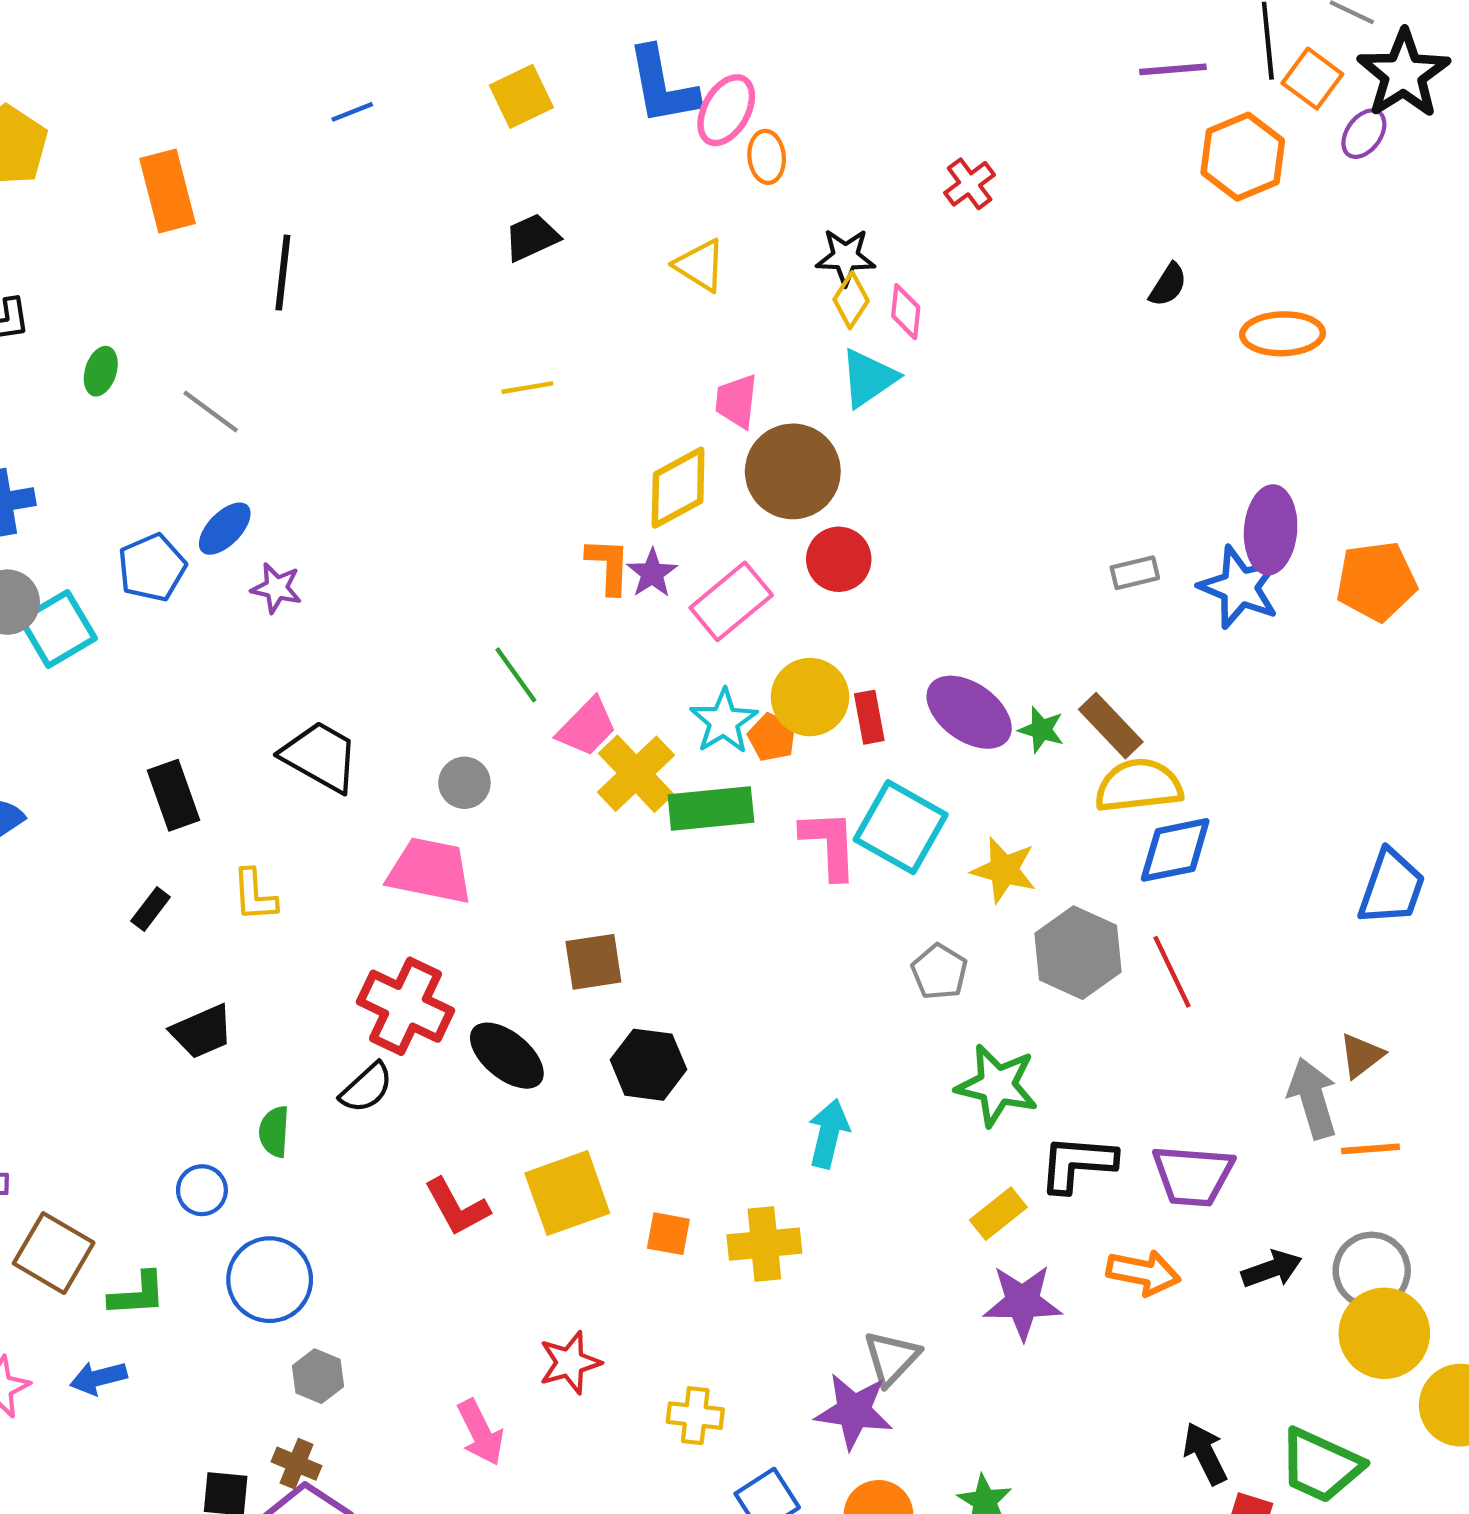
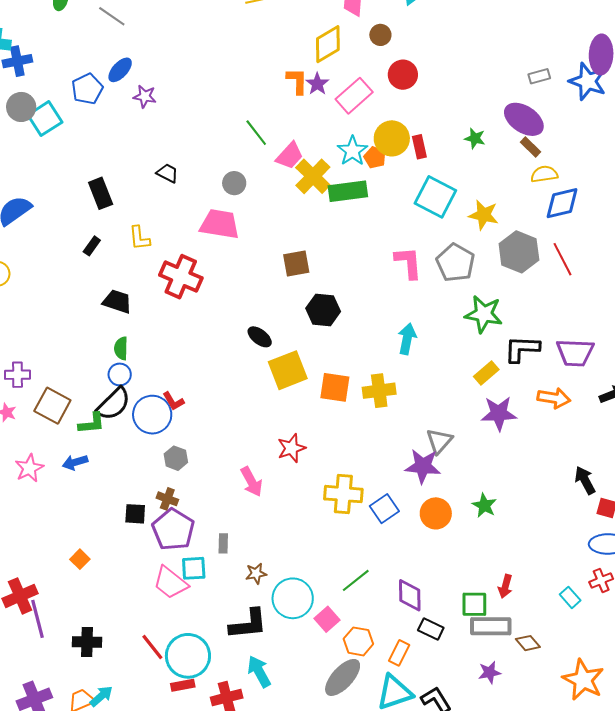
brown circle: (793, 471) -> (380, 35), size x0.5
purple ellipse: (969, 712) -> (524, 119), moved
brown rectangle: (1111, 726) -> (531, 147), size x0.7
green star: (1041, 730) -> (475, 138), moved
black trapezoid: (320, 756) -> (167, 173), size x0.6
yellow semicircle: (1139, 786) -> (544, 174), size x0.7
pink L-shape: (829, 844) -> (408, 263), moved
gray pentagon: (939, 972) -> (455, 263), size x1.5
red cross: (405, 1006) -> (181, 277), moved
black trapezoid: (202, 1031) -> (117, 301), turned -136
black ellipse: (507, 1056) -> (260, 337), moved, size x0.7
black semicircle: (366, 1088) -> (113, 404), moved, size x1.4
green semicircle: (274, 1132) -> (121, 348), moved
red L-shape: (457, 1207) -> (173, 401), moved, size x0.7
orange square: (668, 1234) -> (335, 387), size x1.5
yellow cross: (695, 1416) -> (343, 494), moved, size x1.5

